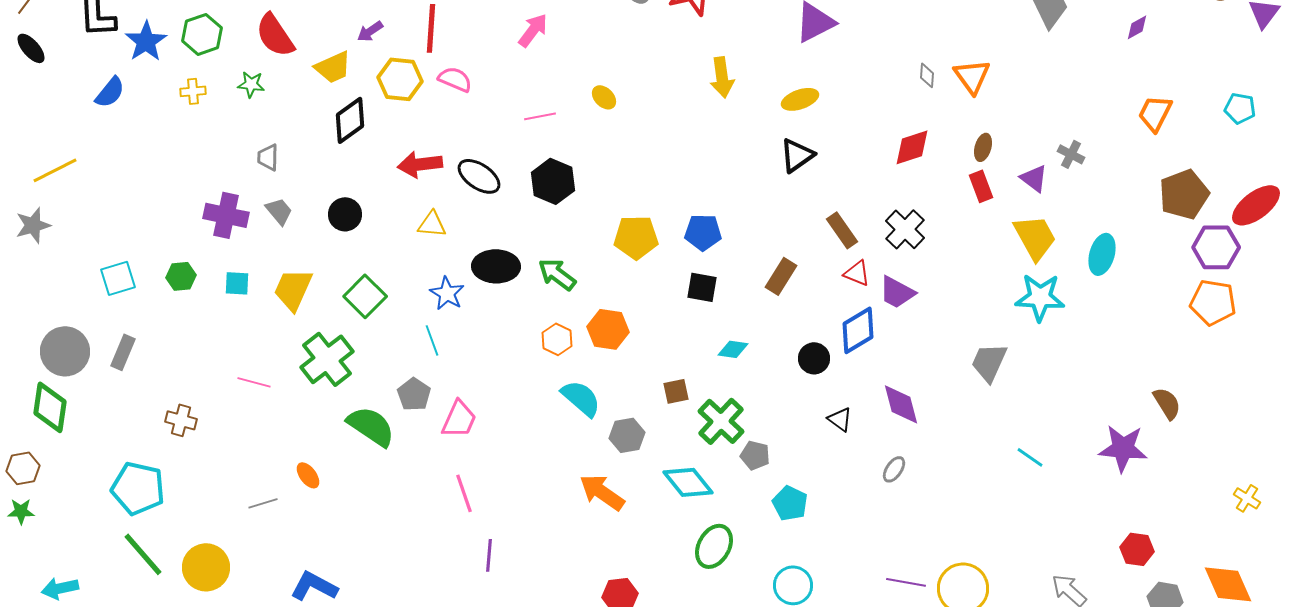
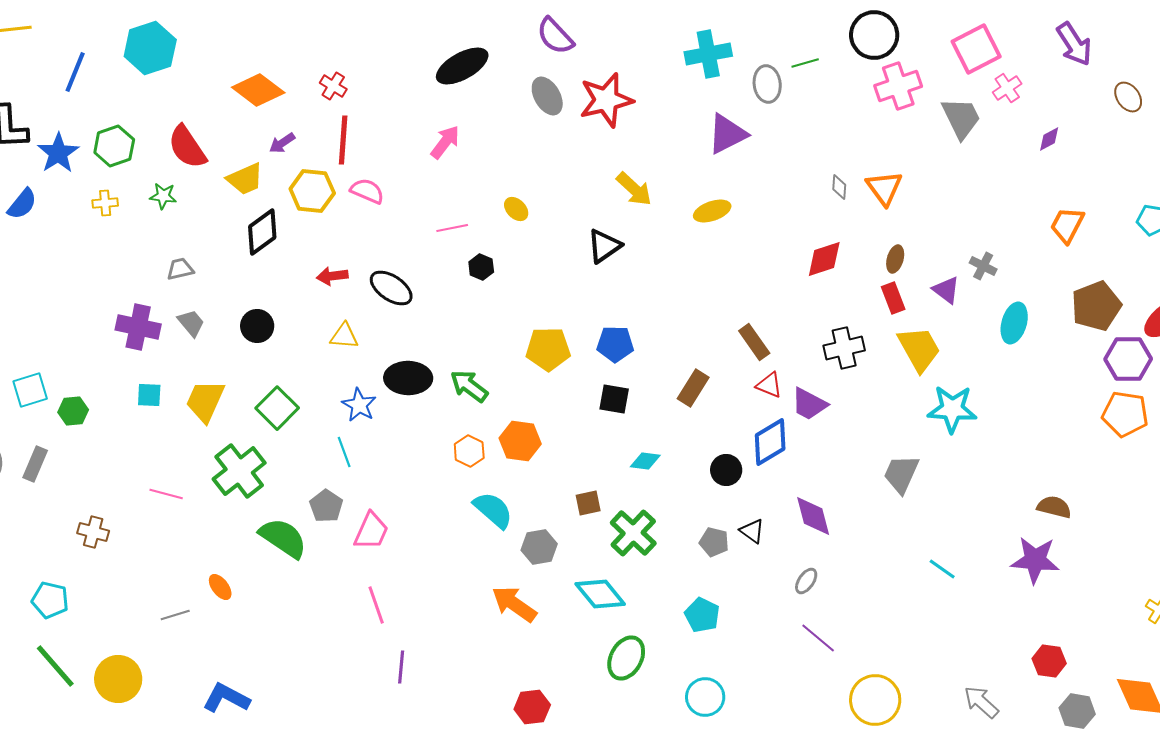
yellow arrow: (722, 77) -> (634, 189), turned -39
black triangle: (797, 155) -> (604, 246), moved
gray trapezoid: (268, 157) -> (180, 269), turned 76
red arrow: (420, 164) -> (332, 276), size x0.7
black hexagon: (553, 181) -> (481, 267), moved, size x0.6
black cross: (905, 229) -> (844, 348), moved, turned 33
yellow trapezoid: (1035, 237) -> (919, 349), moved
cyan ellipse: (1102, 254) -> (1014, 323), moved
green hexagon: (181, 276) -> (73, 411), moved
brown semicircle: (1167, 403) -> (1054, 507), moved, turned -44
gray pentagon: (755, 455) -> (714, 542), moved
cyan pentagon: (138, 488) -> (50, 600), size x0.7
purple line: (906, 582) -> (818, 638), moved, turned 30

